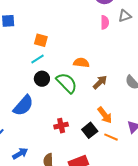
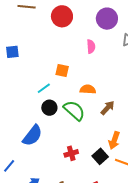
pink semicircle: (105, 22) -> (91, 46), moved
orange square: (41, 40) -> (62, 70), moved
orange arrow: (105, 115) -> (114, 140), turned 60

